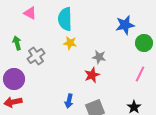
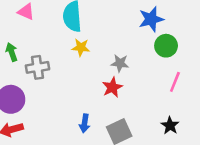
green circle: (144, 43) -> (166, 46), moved
gray cross: (36, 56) -> (38, 67), turned 30

